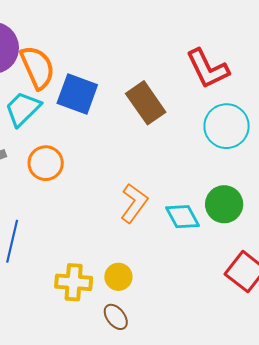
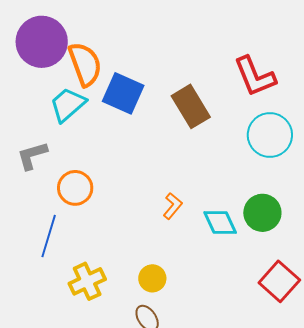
orange circle: (46, 163) -> (75, 188), moved
orange L-shape: (134, 203) -> (173, 206), size x0.7
yellow cross: (74, 282) -> (87, 281), moved, turned -33

